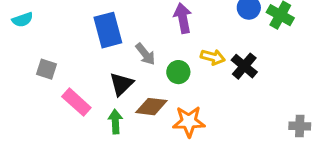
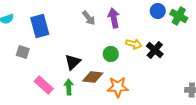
blue rectangle: (108, 30) -> (40, 26), moved
gray arrow: (145, 54) -> (89, 18), moved
pink rectangle: (76, 102) -> (44, 85), moved

